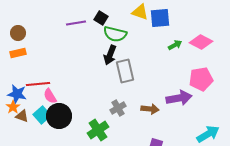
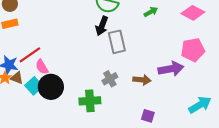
green arrow: (175, 45) -> (151, 12), moved
red line: (38, 84) -> (30, 55), turned -30
brown triangle: (22, 116) -> (17, 78), moved
green cross: (98, 130) -> (90, 101), turned 30

